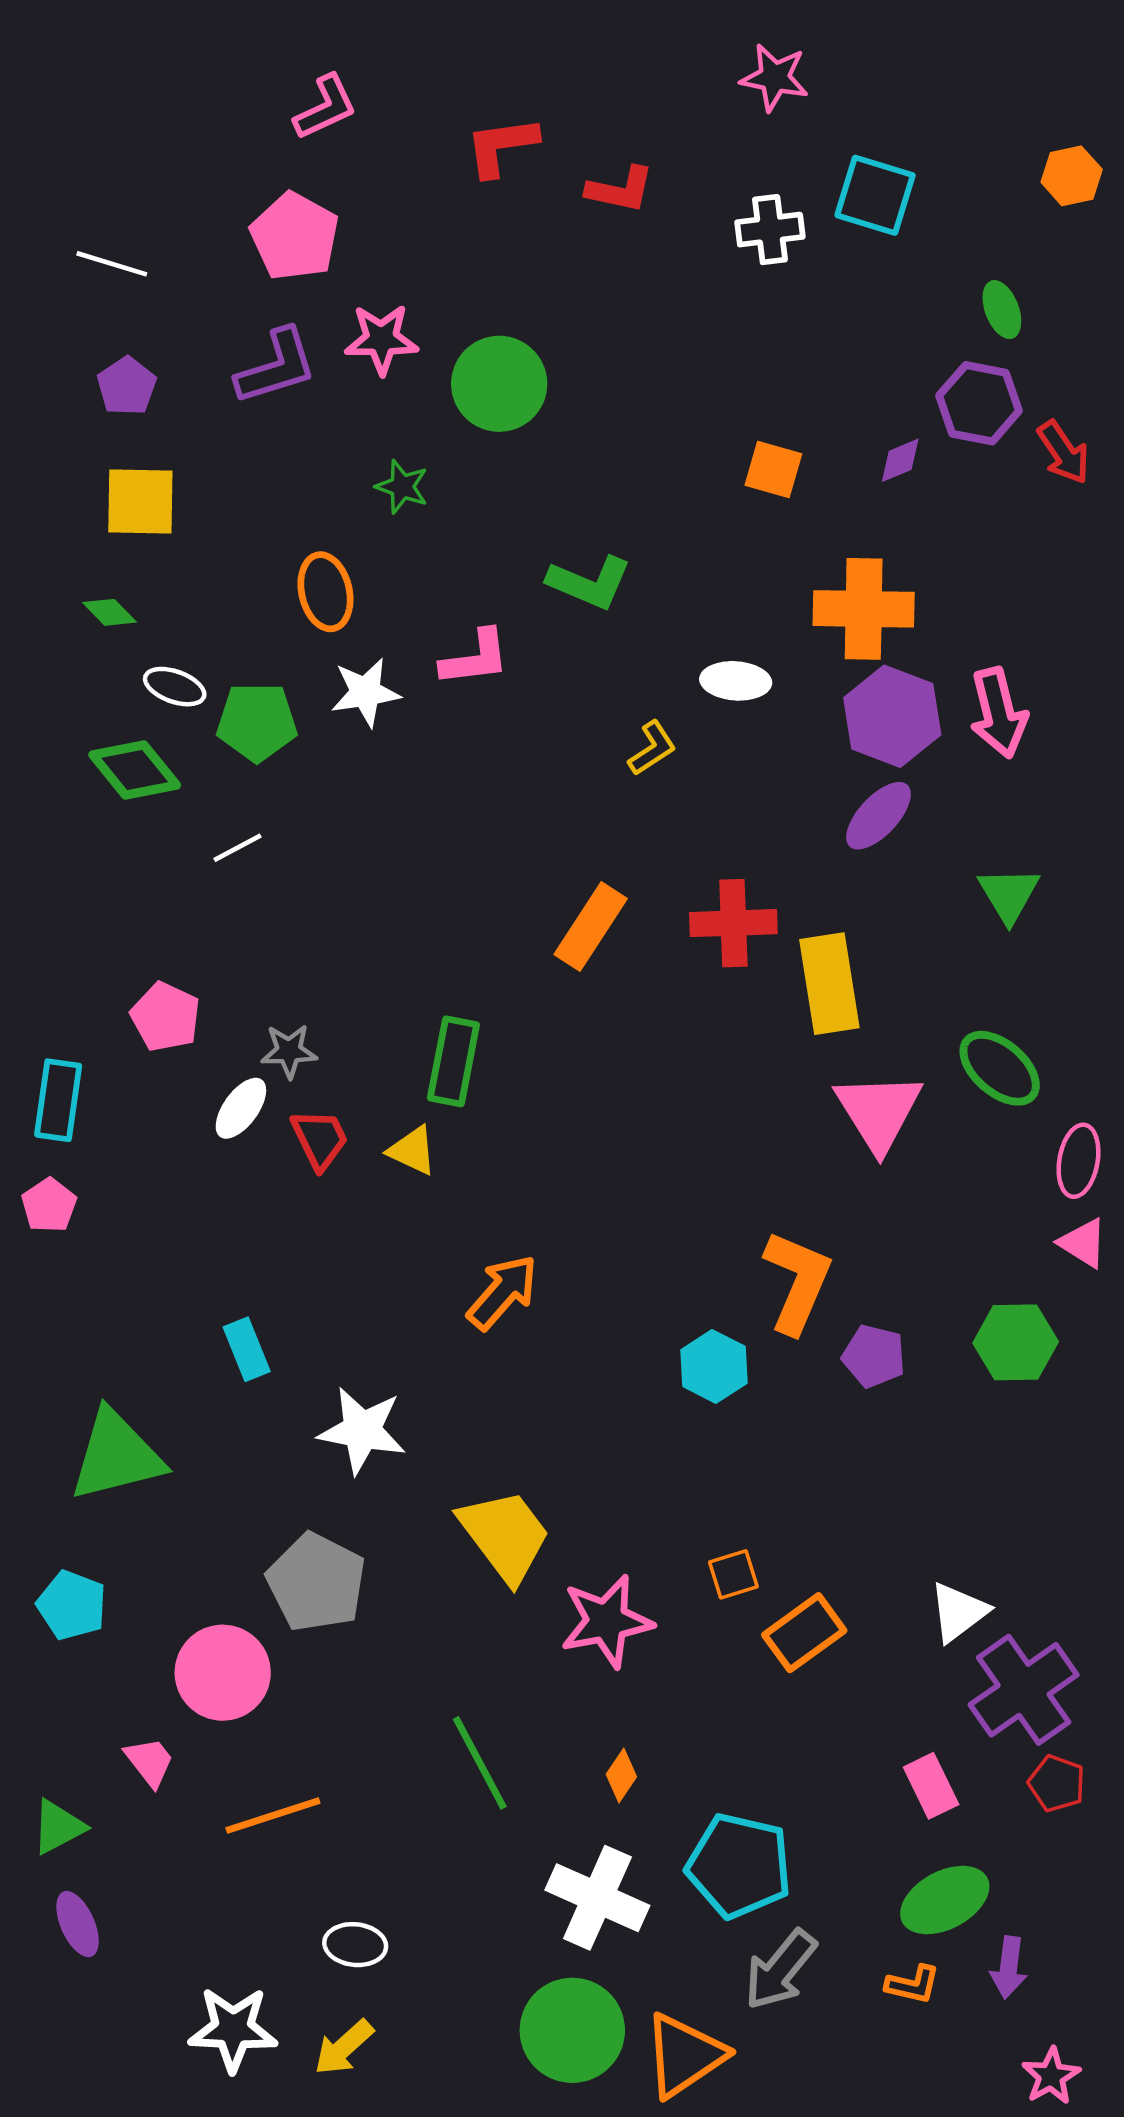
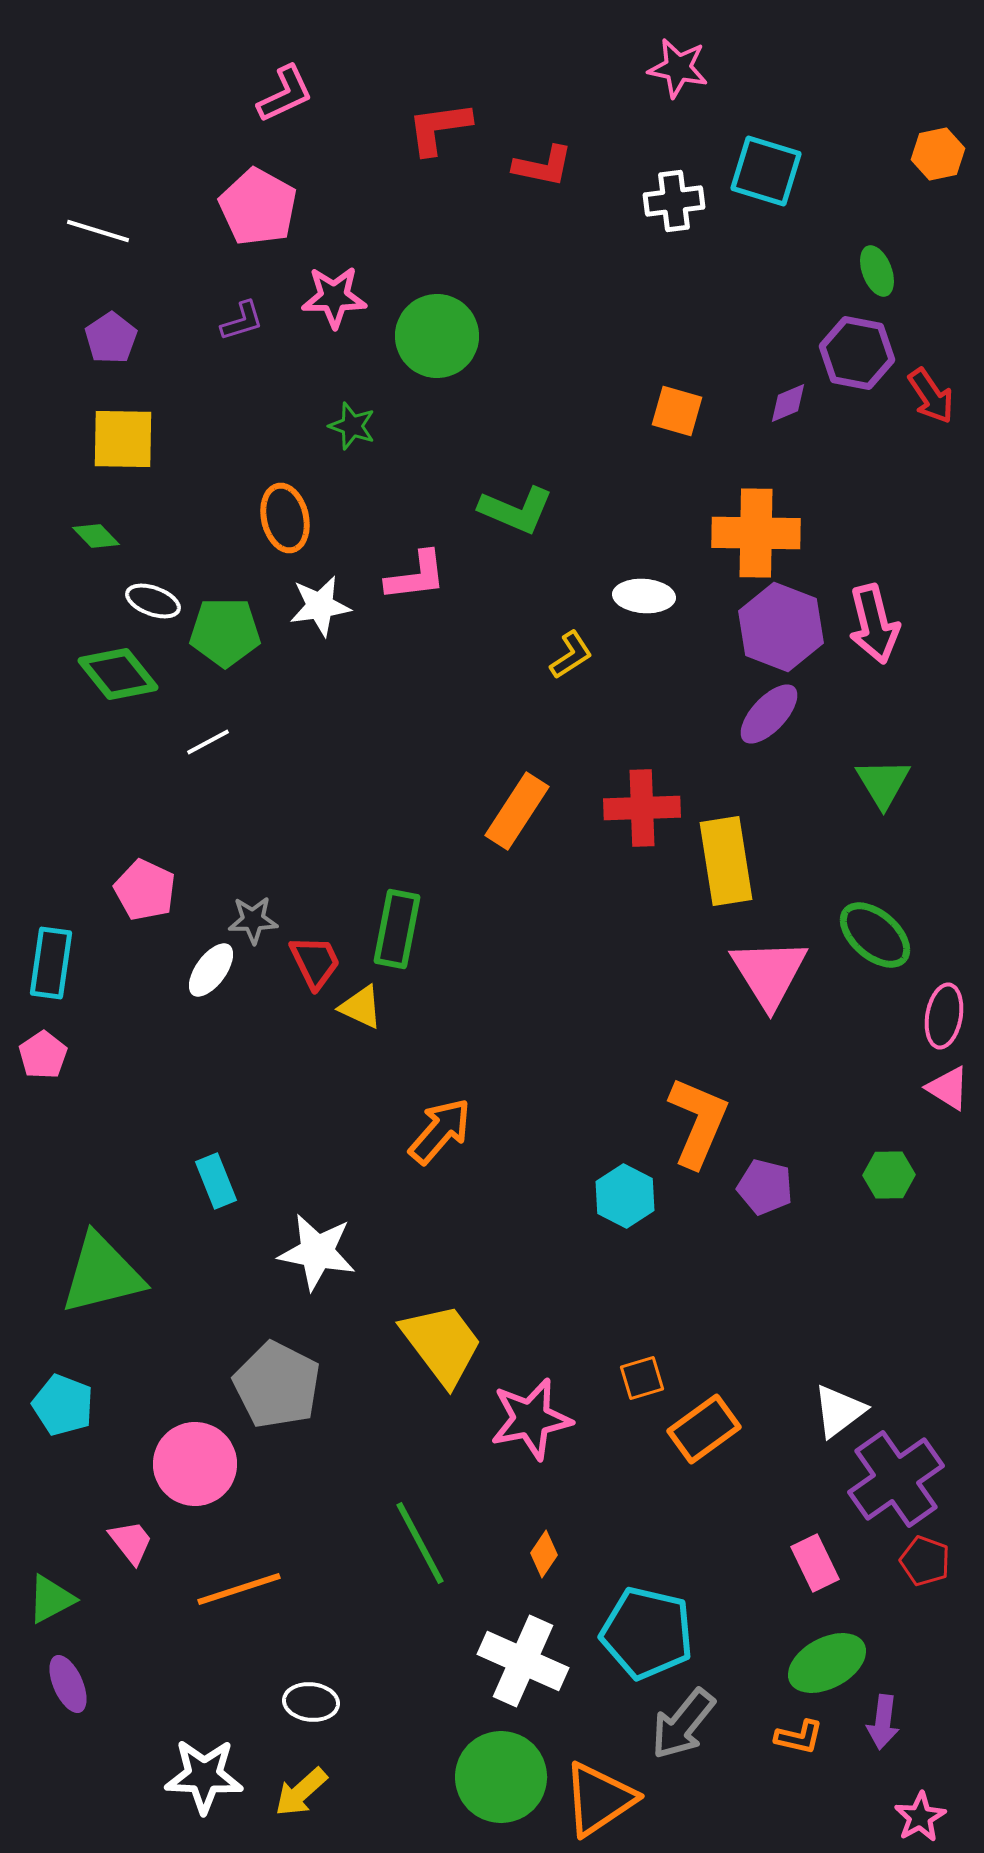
purple L-shape: (276, 367) -> (242, 321), size x0.6
red trapezoid: (320, 1139) -> (315, 962), moved
green hexagon: (1016, 1342) -> (889, 1175), size x0.7

